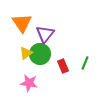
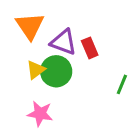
purple triangle: (45, 34) -> (63, 42), turned -48
red rectangle: (63, 66) -> (90, 48), moved

